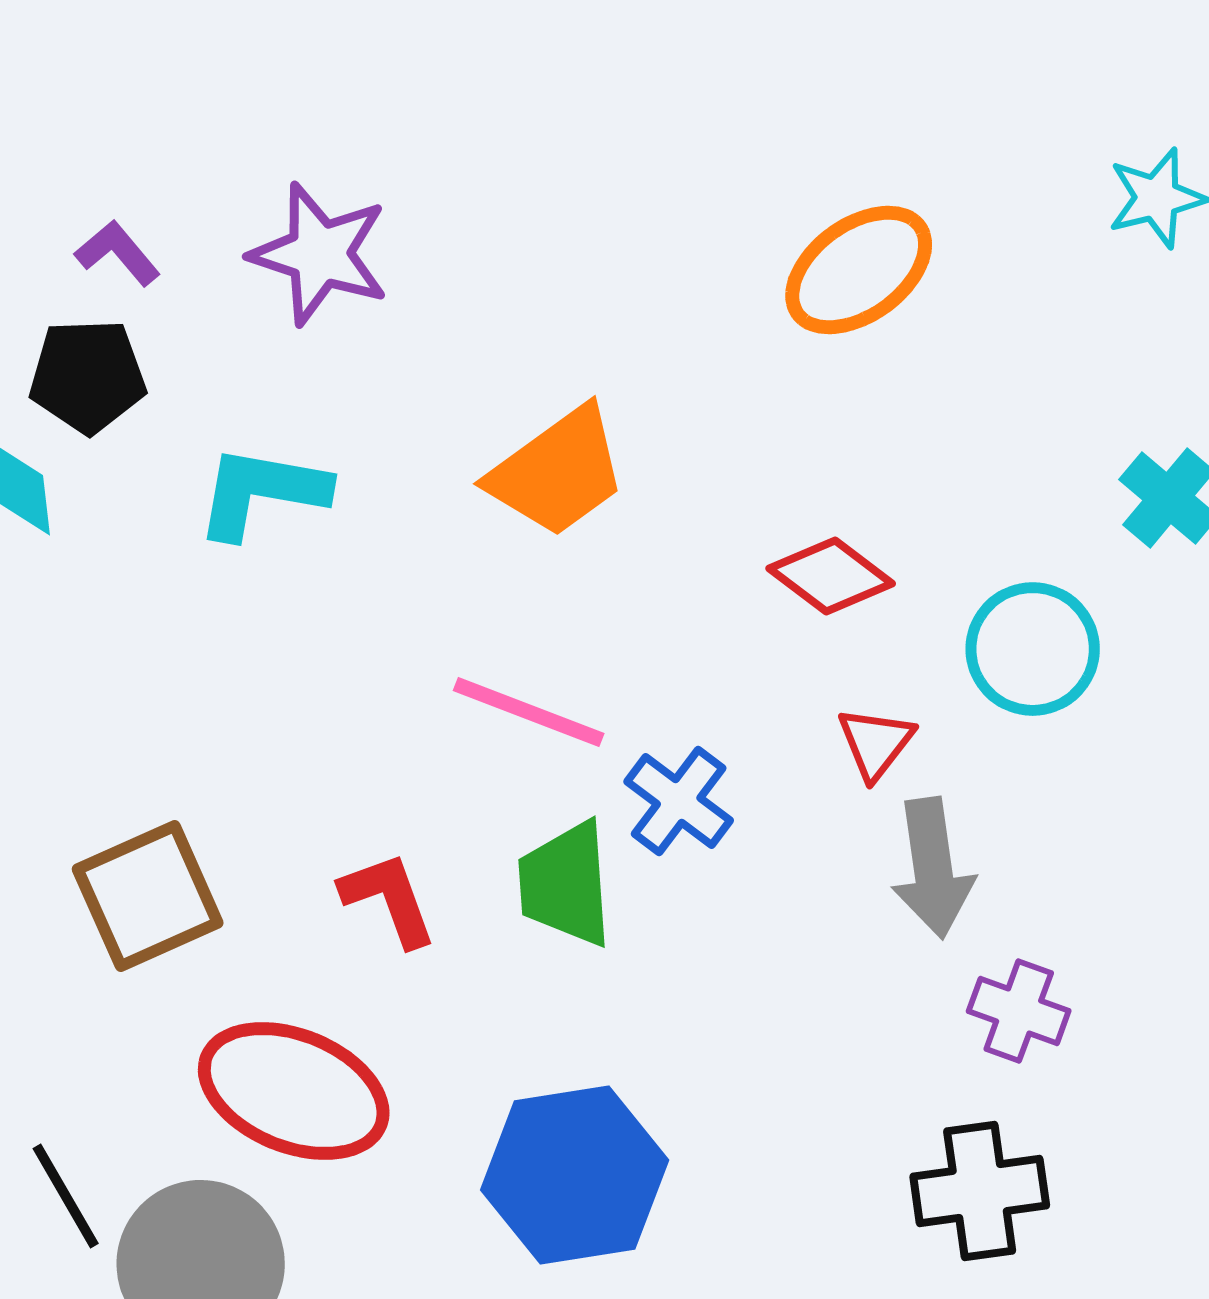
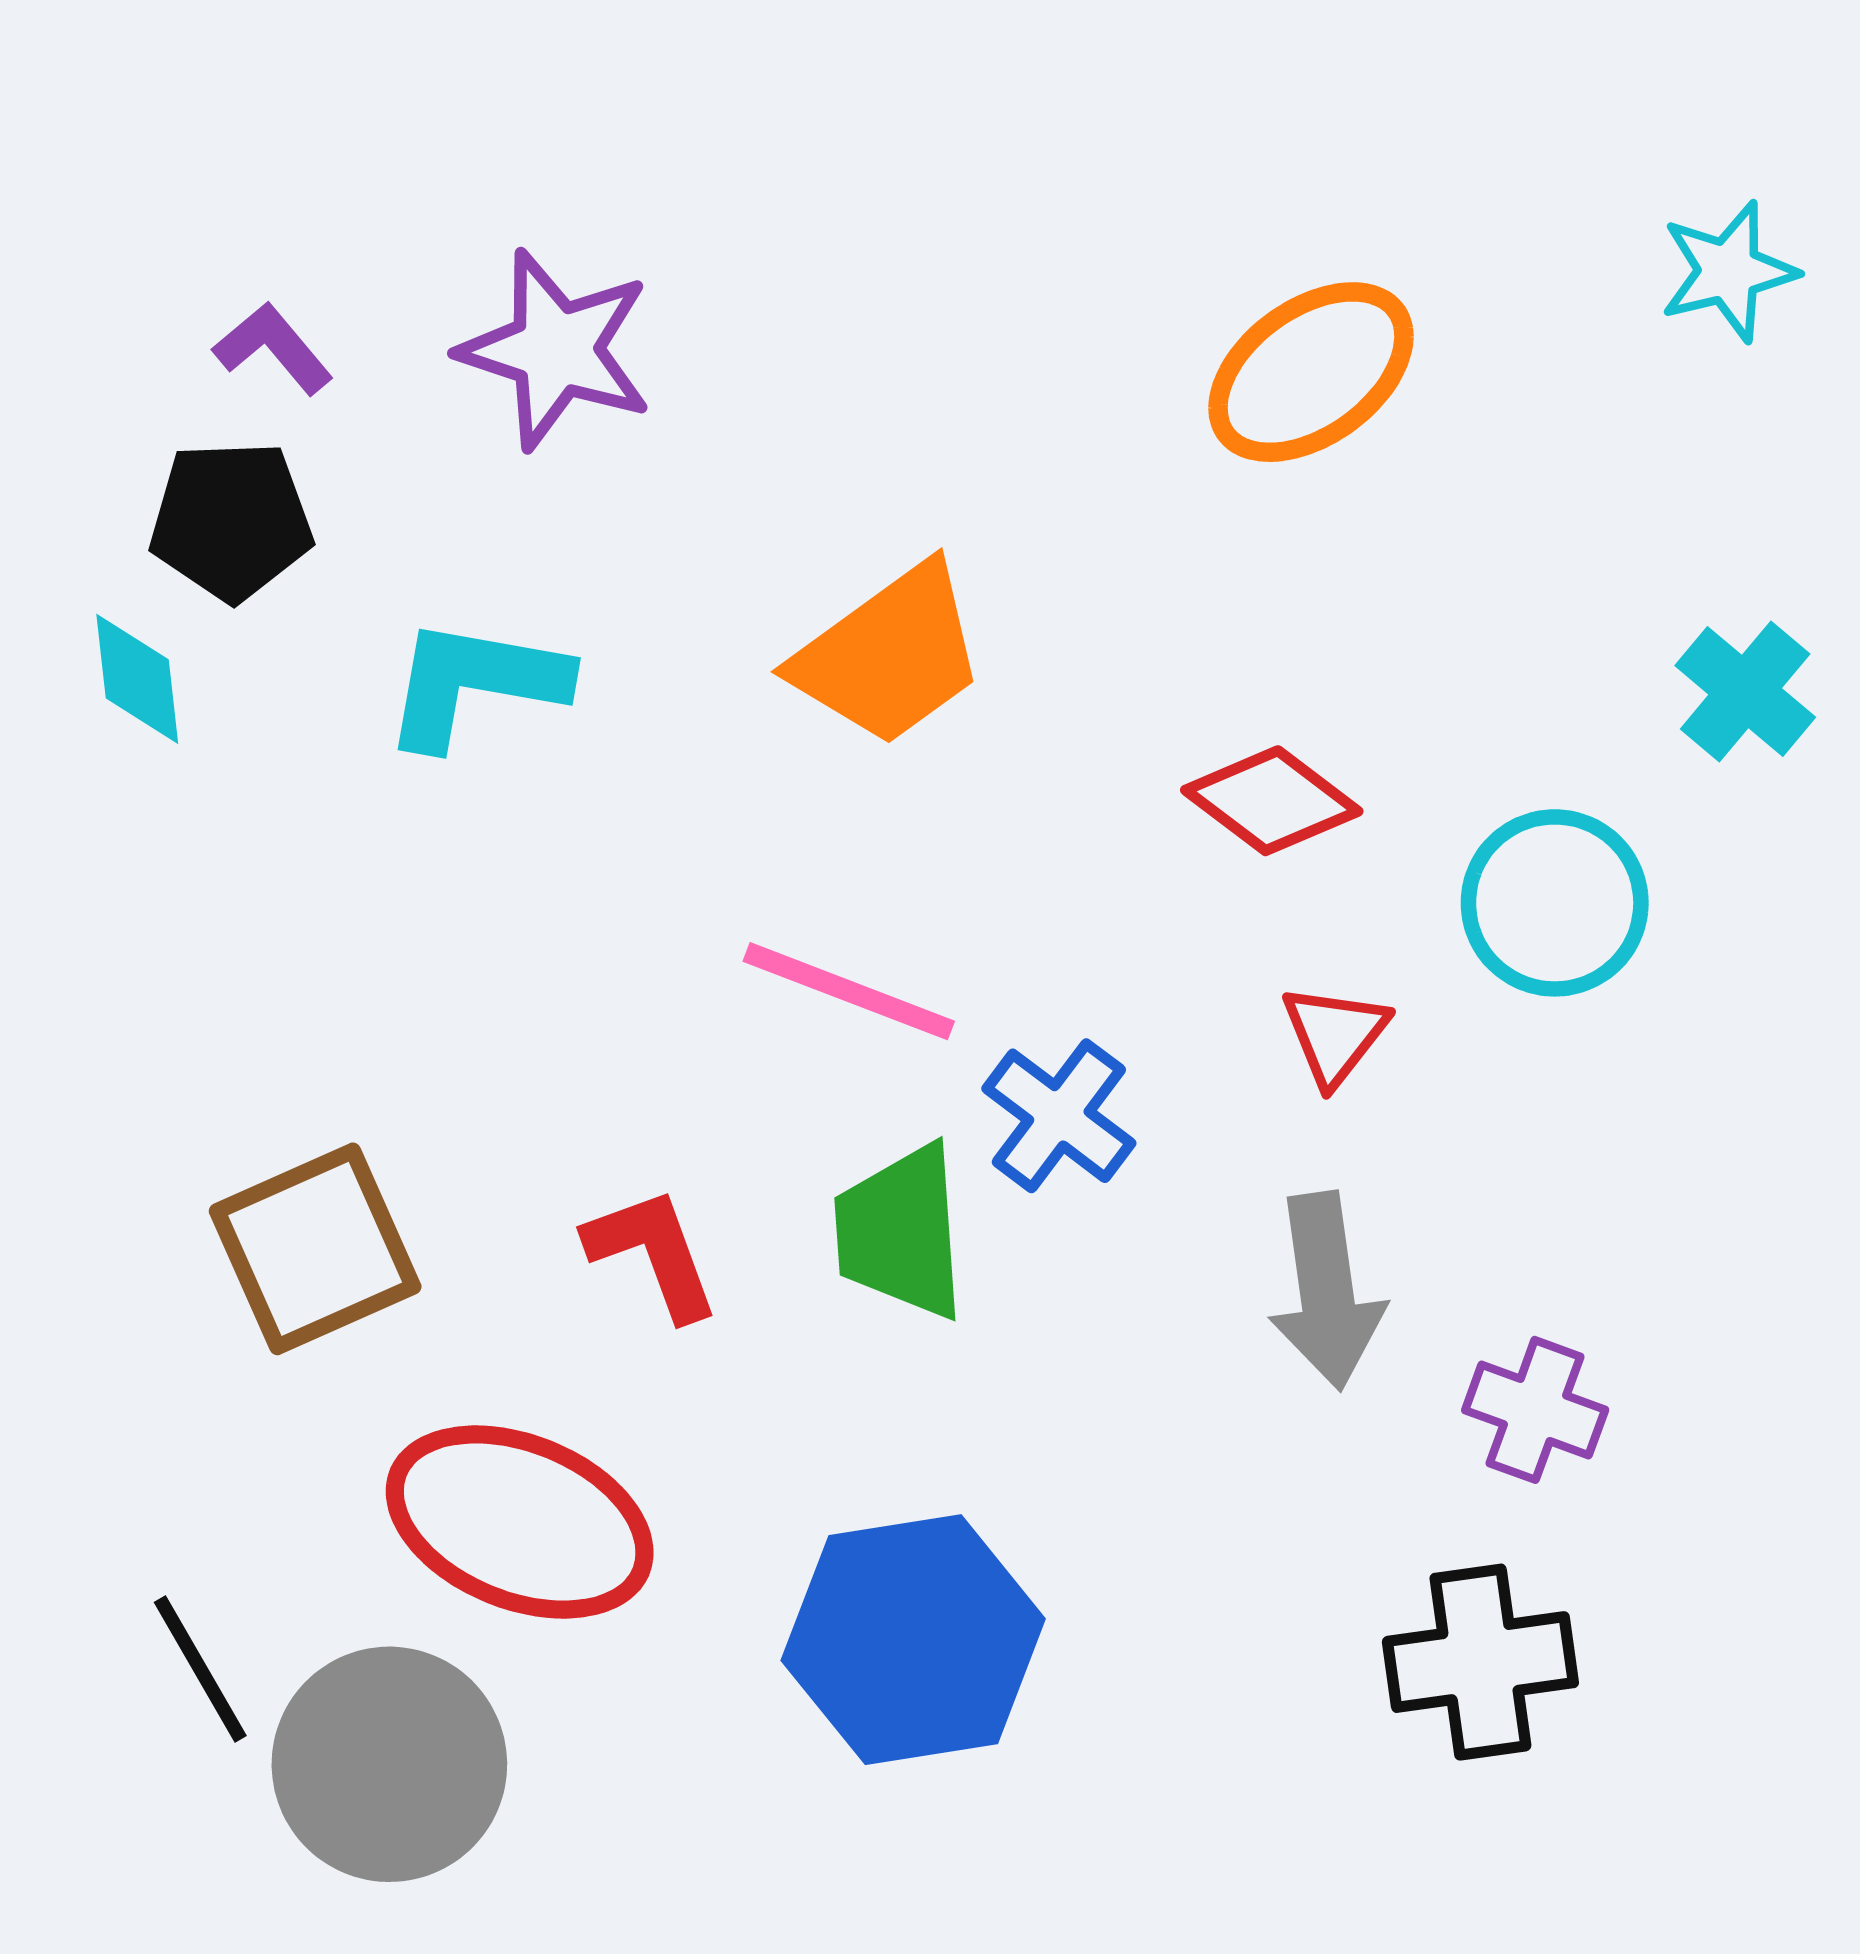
gray arrow: (933, 868) -> (1326, 1291), moved

